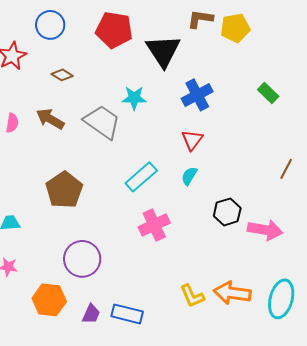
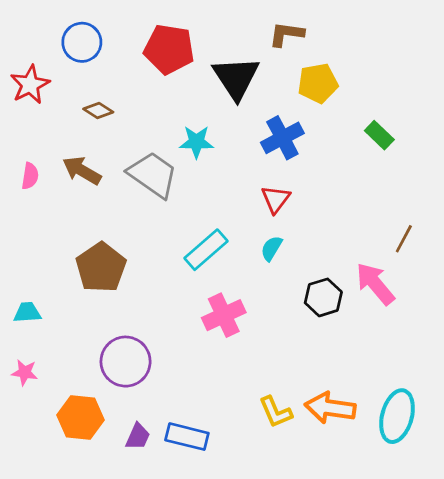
yellow pentagon: (235, 28) -> (318, 83), moved
pink arrow: (265, 230) -> (375, 284), moved, turned -140

